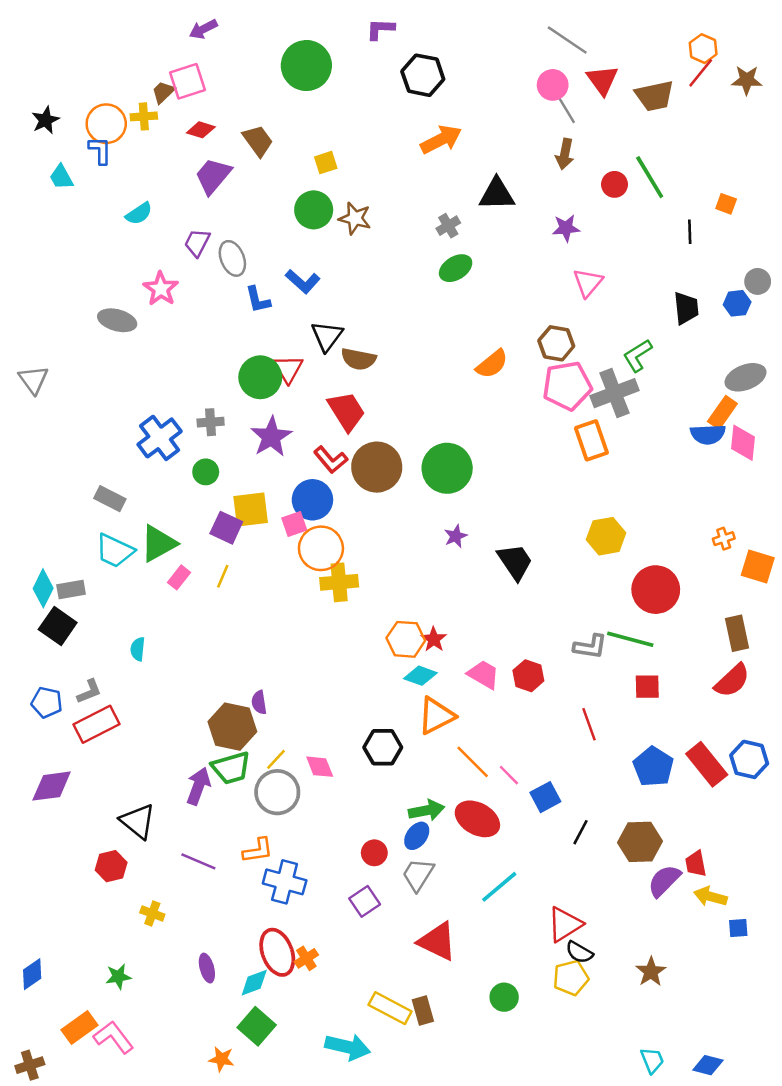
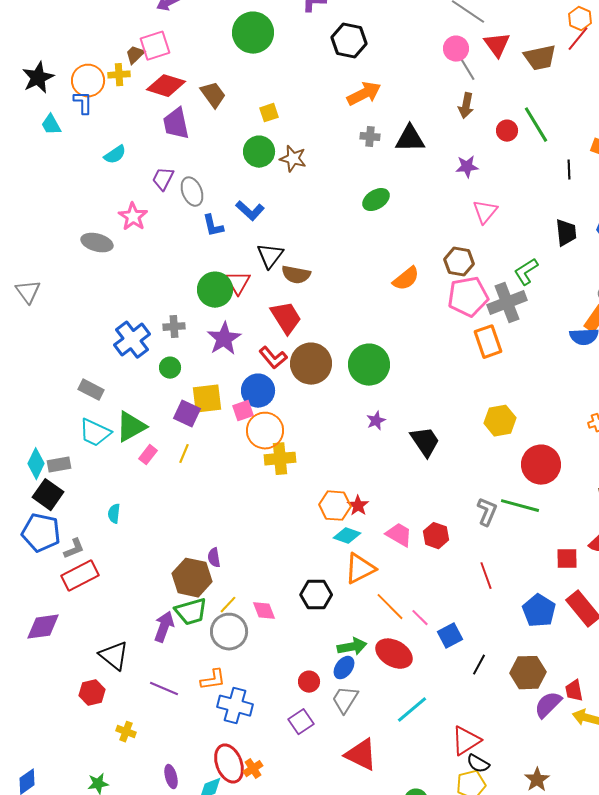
black star: (46, 120) -> (38, 78), size x1.4
red diamond: (201, 130) -> (166, 86), size x1.6
purple trapezoid: (213, 176) -> (176, 124), turned -52
gray cross: (448, 226) -> (370, 137), moved, turned 36
gray L-shape: (590, 647) -> (487, 512), turned -76
red square: (647, 687) -> (567, 559), moved
blue pentagon: (47, 702) -> (41, 533), moved, size x1.5

